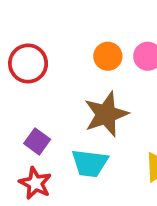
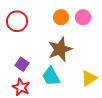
cyan trapezoid: (90, 163) -> (51, 76), turned 55

